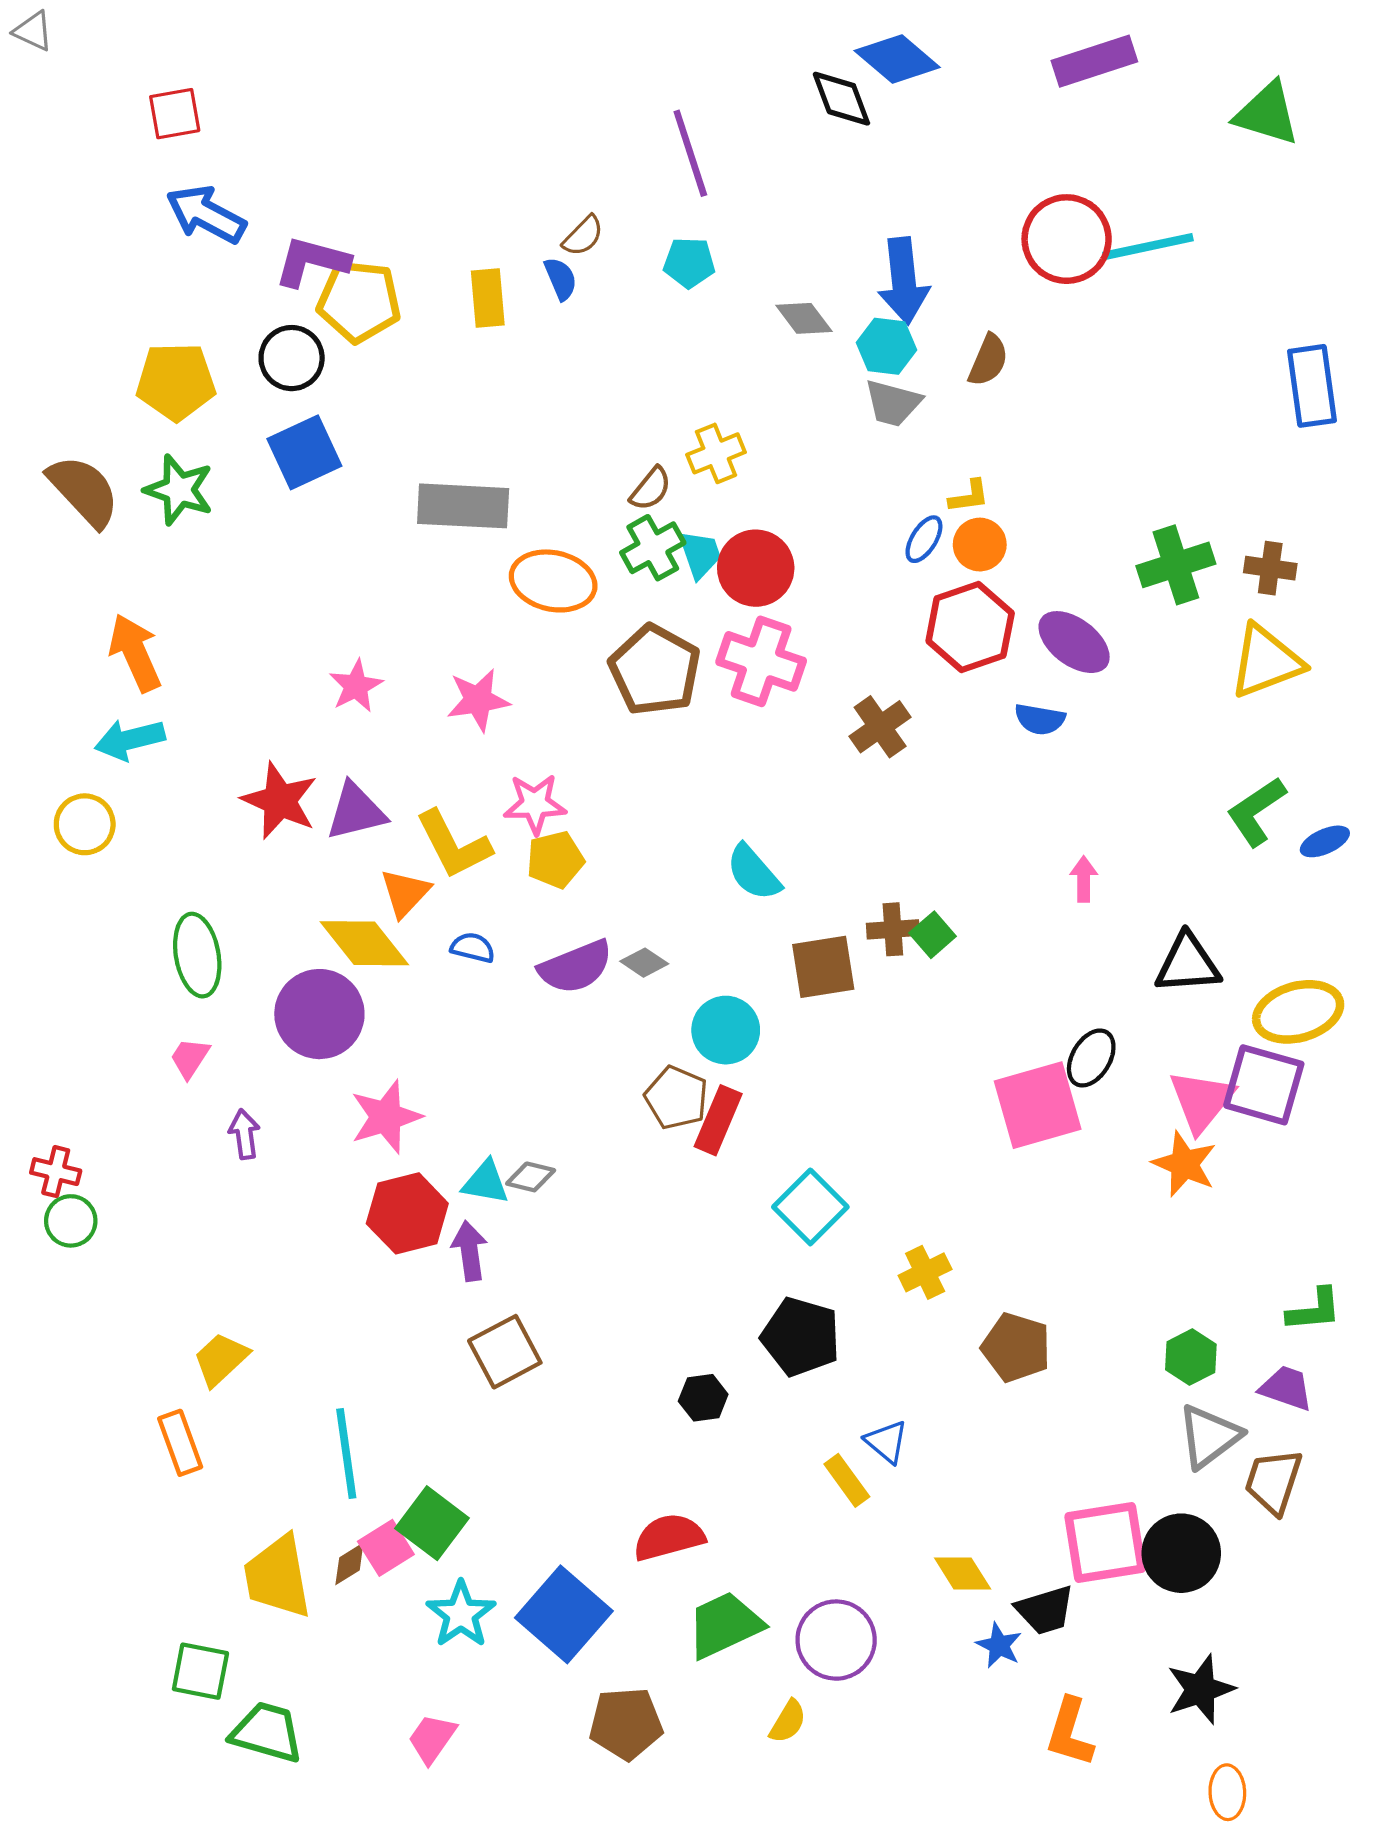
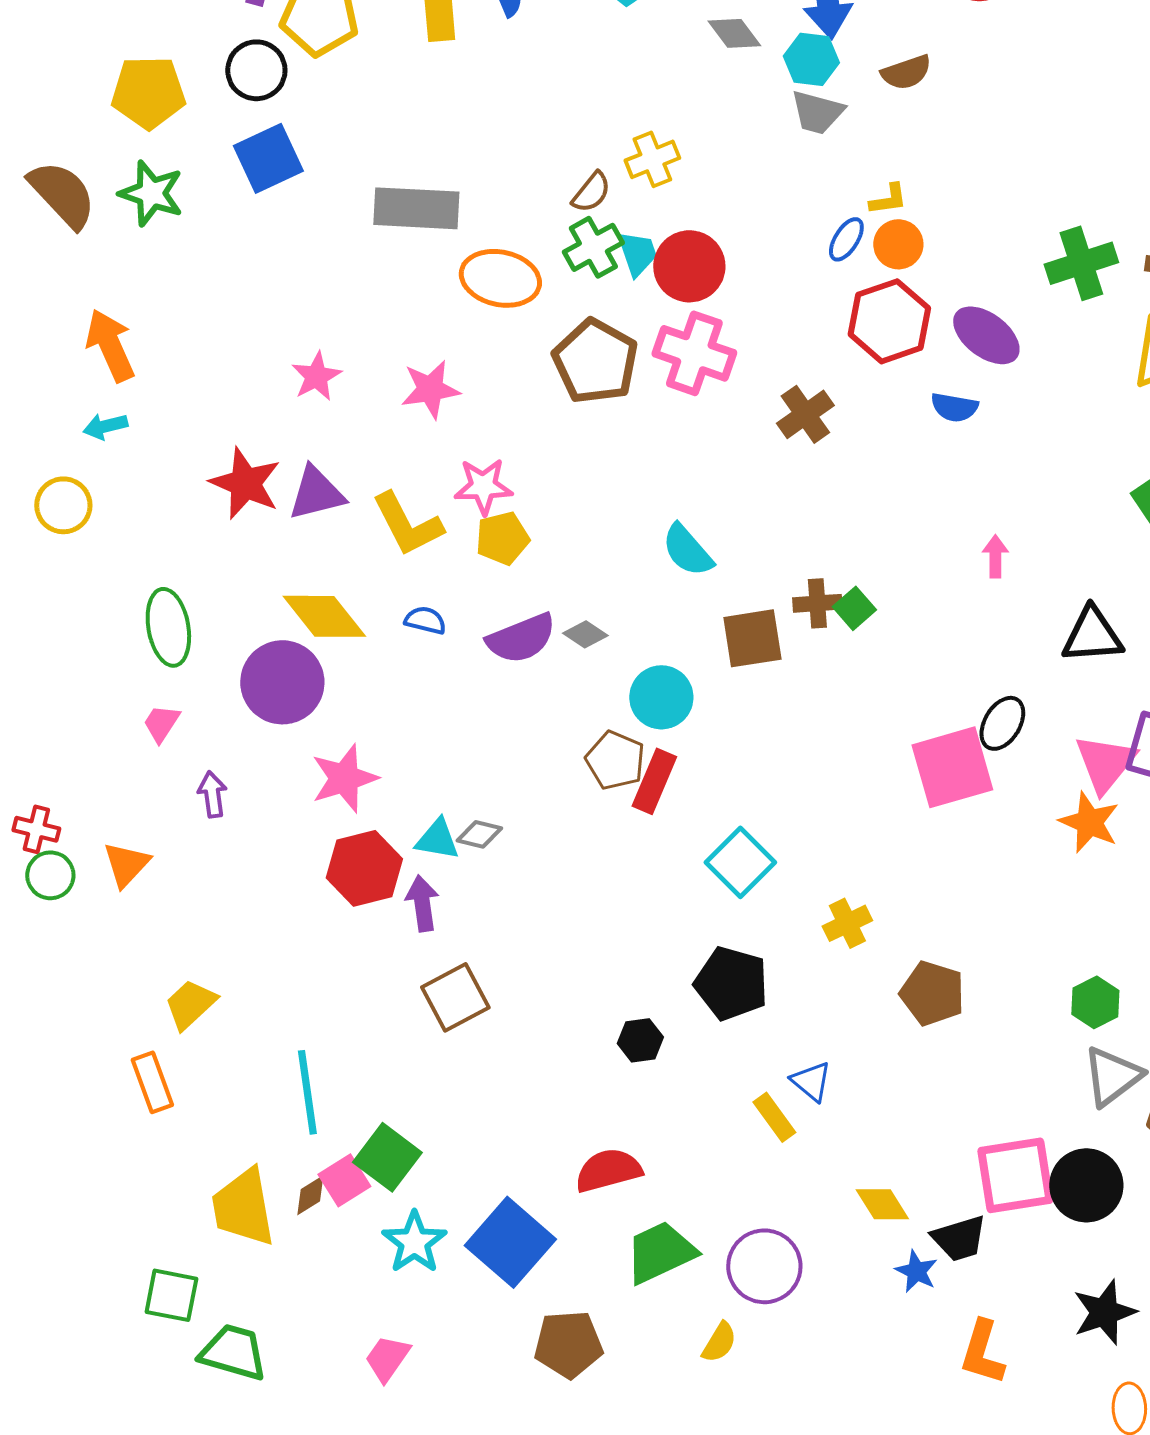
brown semicircle: (988, 360) -> (906, 72), turned 48
cyan arrow: (130, 740) -> (105, 426), size x0.7
orange triangle: (405, 893) -> (126, 864), moved

